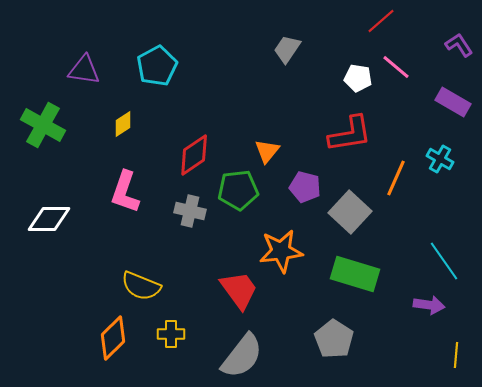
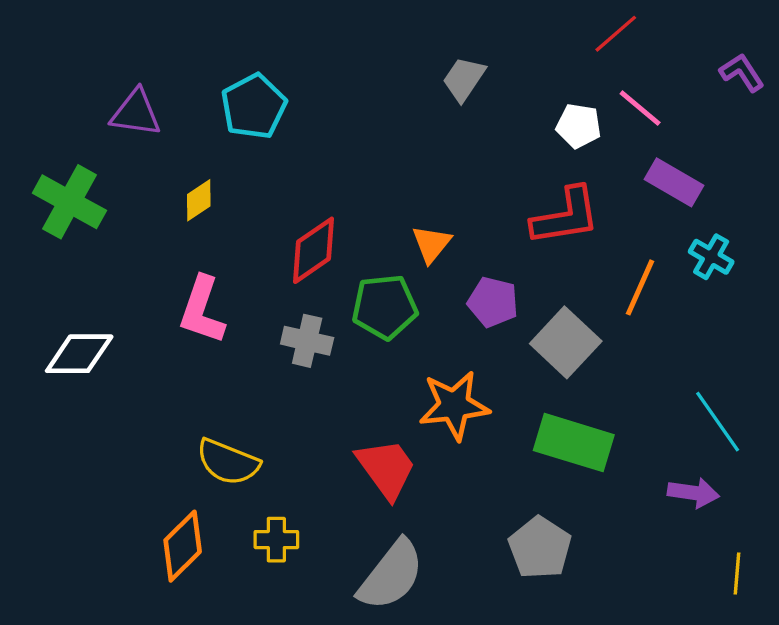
purple rectangle: (453, 102) -> (674, 182), moved

